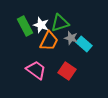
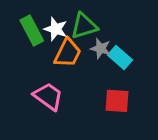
red square: (67, 71) -> (117, 101), moved, turned -30

